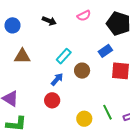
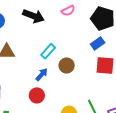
black arrow: (49, 21) -> (34, 16), size x1.5
blue rectangle: (105, 51) -> (98, 43), moved

